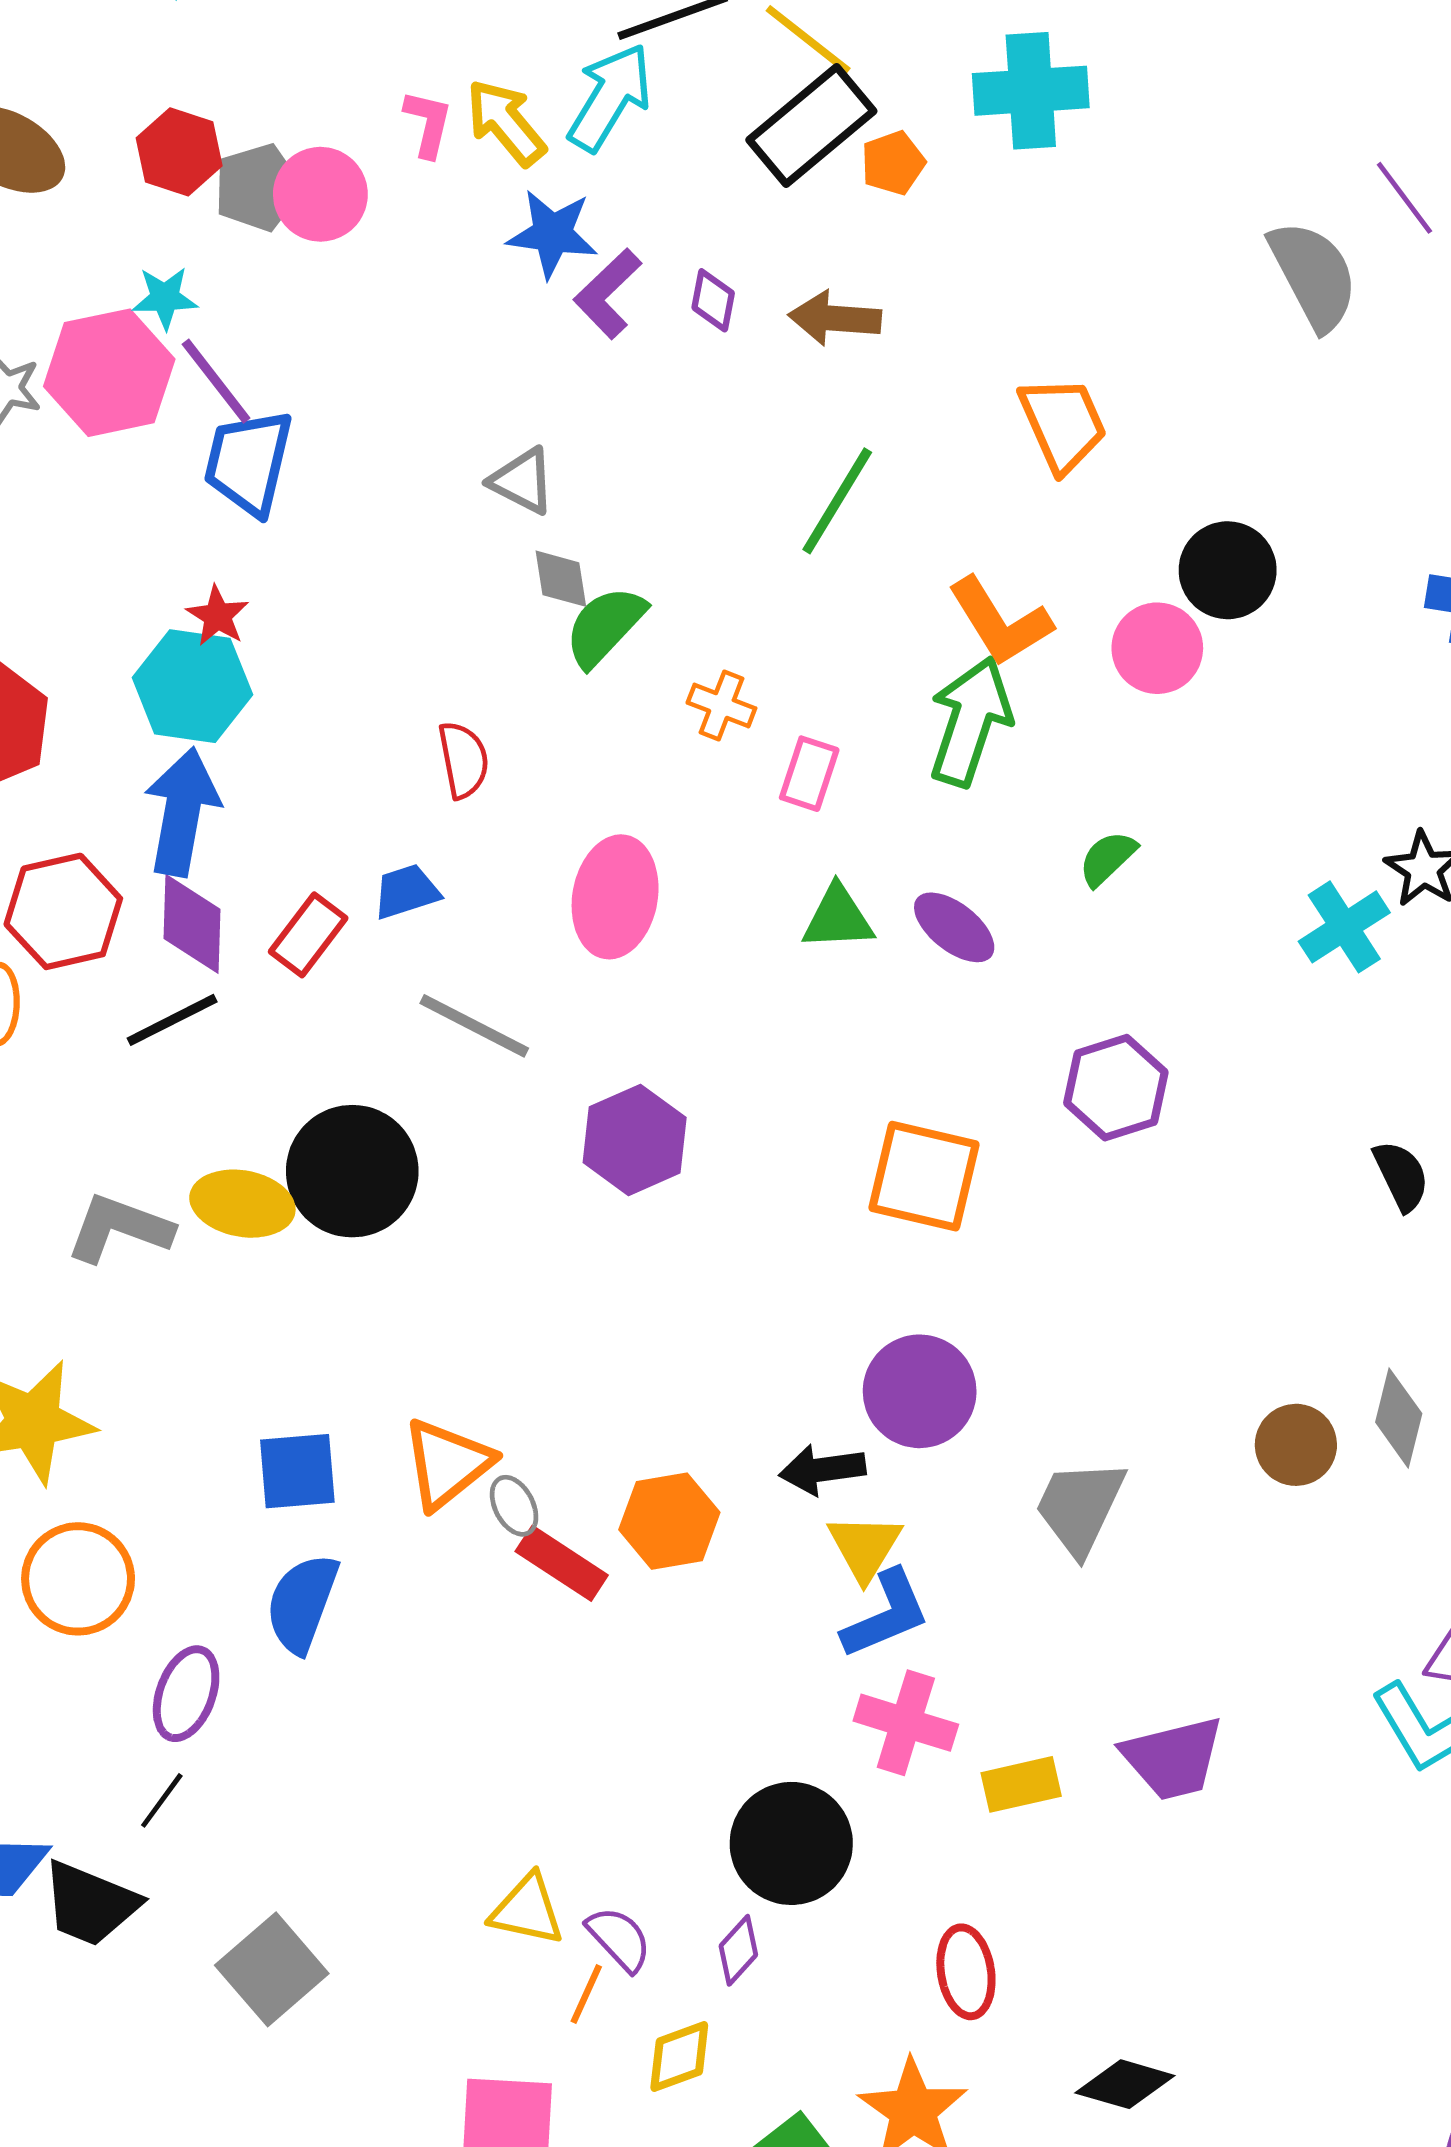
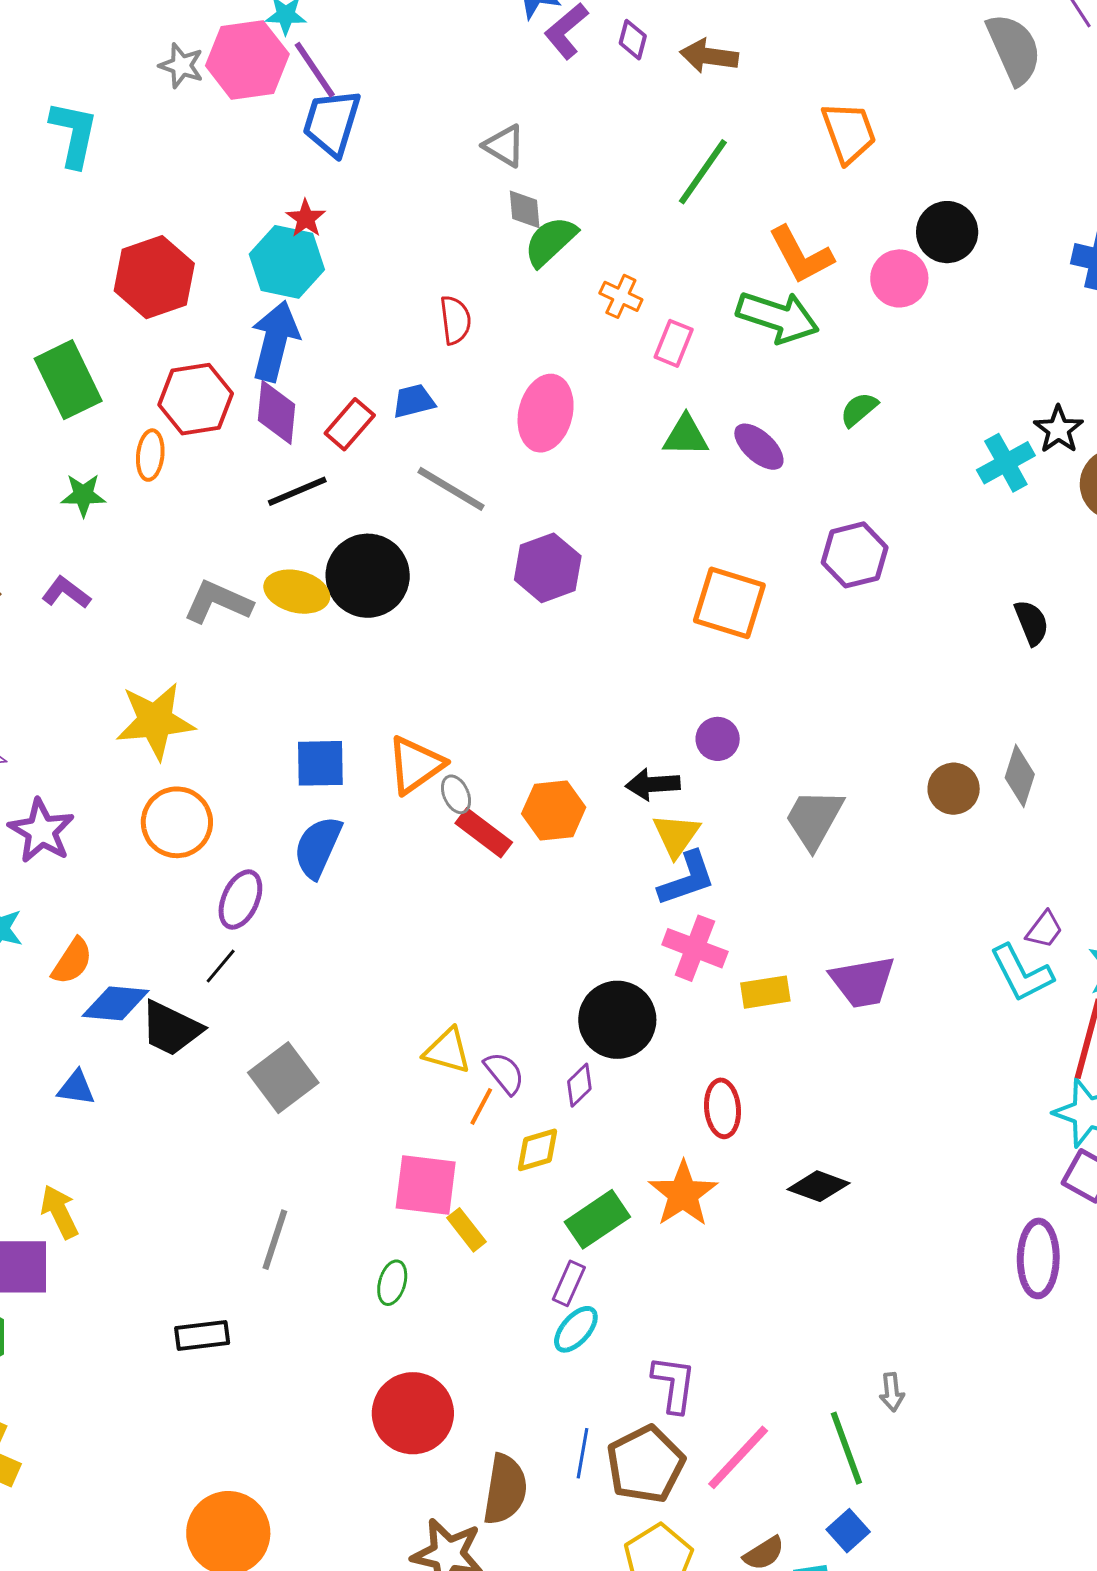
green arrow: (970, 721) -> (778, 317), turned 86
black line: (172, 1020) -> (297, 491), moved
purple circle: (920, 1391) -> (718, 739), size x0.6

